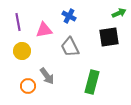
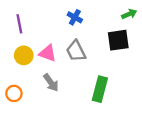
pink triangle: (44, 30) -> (48, 53), moved, turned 30
orange circle: (28, 86) -> (14, 93), moved

